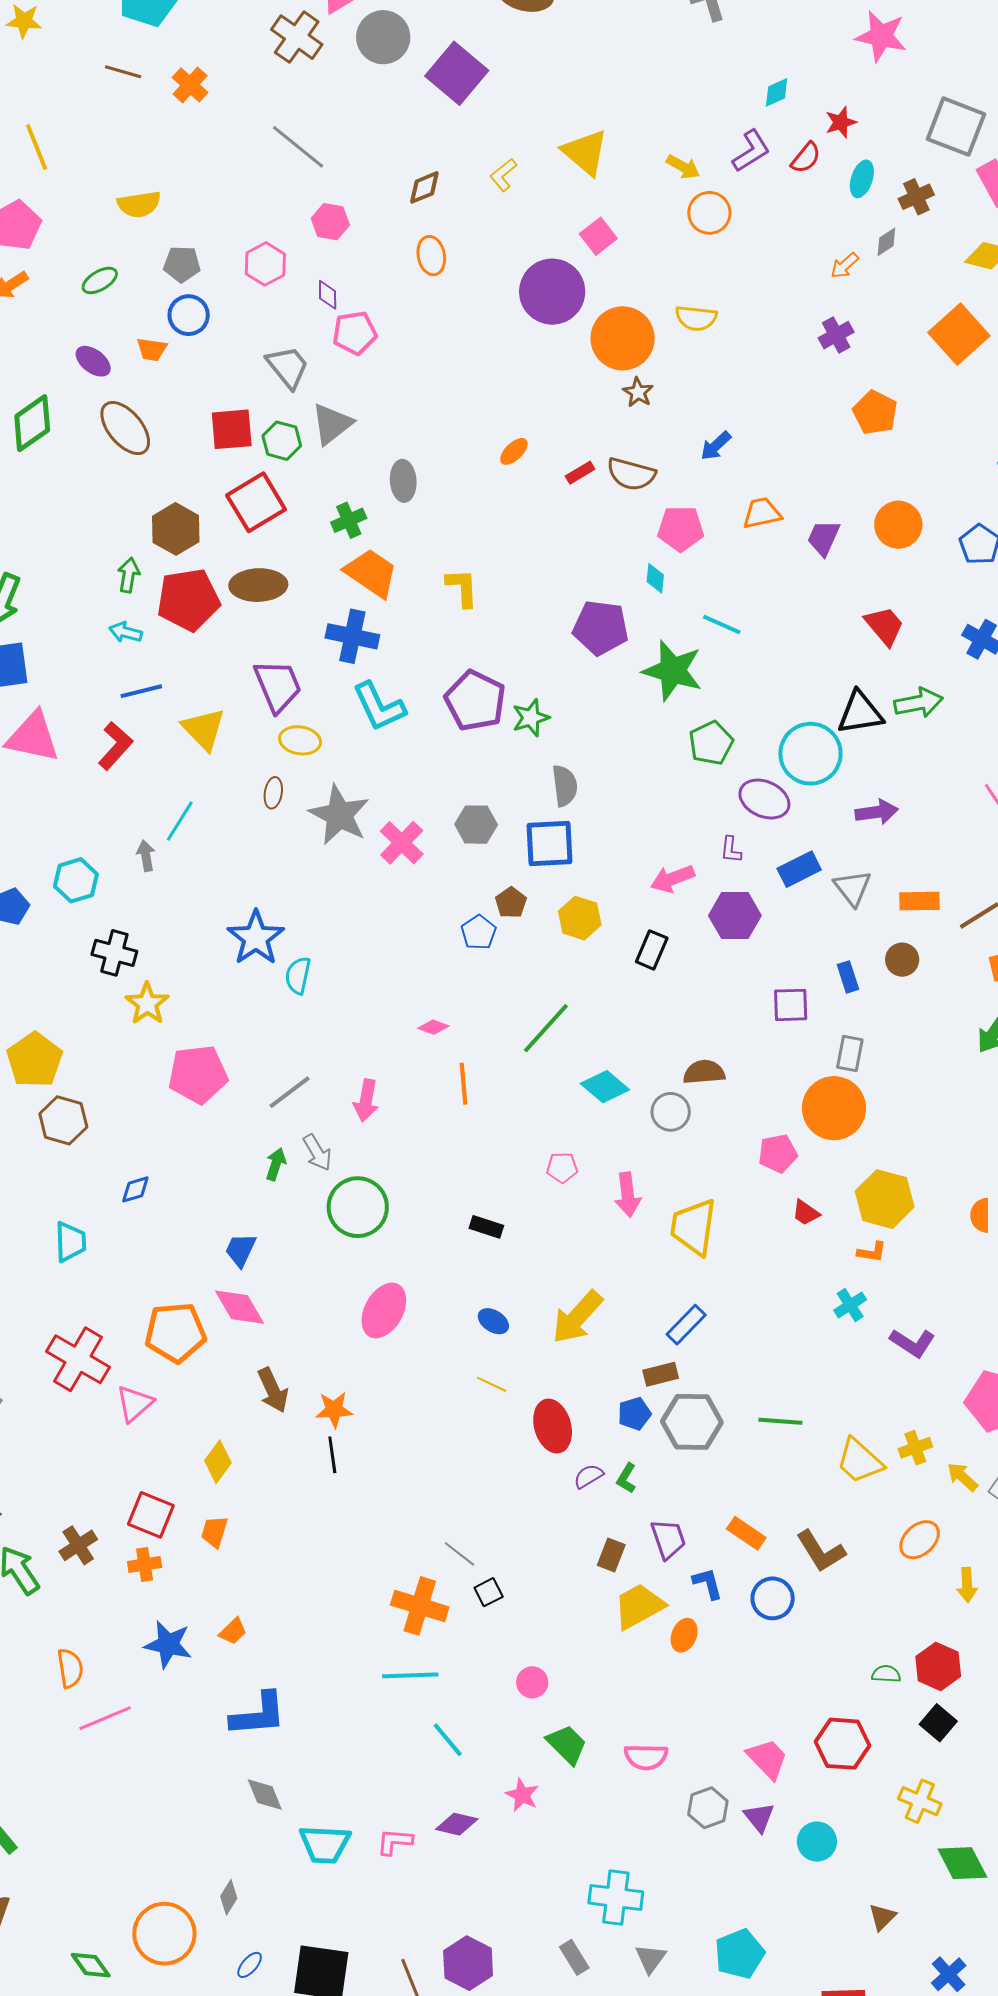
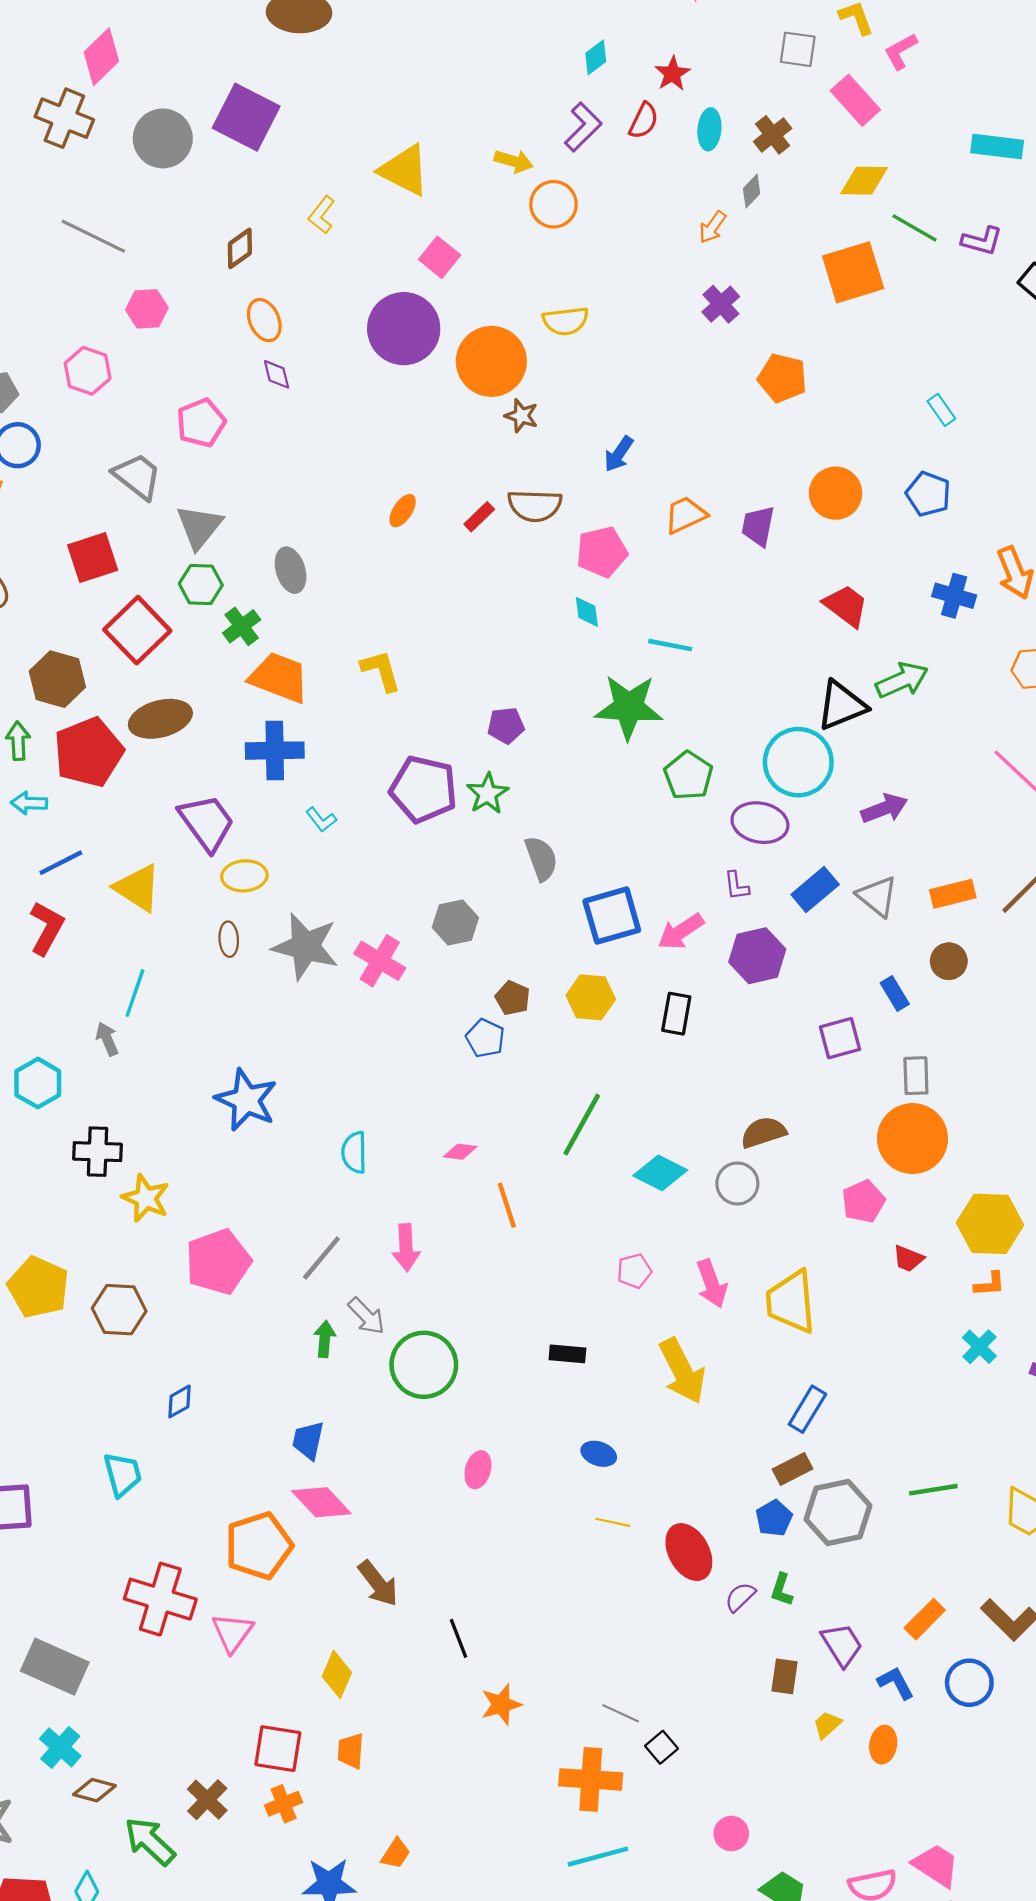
gray circle: (383, 37) -> (163, 138), moved
gray square: (956, 127) -> (798, 49), size x0.6
purple diamond: (328, 295) -> (277, 374), moved
orange square: (959, 334) -> (853, 272), turned 38
green hexagon: (282, 441) -> (201, 584), moved
purple pentagon: (601, 628) -> (506, 725), moved, size x0.6
cyan L-shape: (379, 707) -> (321, 820), size x0.5
blue square: (549, 843) -> (612, 916), moved
cyan semicircle: (298, 975) -> (354, 1152), moved
brown hexagon: (63, 1120) -> (119, 1310), moved
pink ellipse: (384, 1310) -> (478, 1470), size x0.6
yellow arrow: (577, 1317) -> (682, 1371), moved, turned -56
orange star: (334, 1410) -> (501, 1704), moved
orange rectangle: (746, 1533) -> (925, 1619), turned -66
yellow trapezoid: (639, 1606) -> (827, 1725), size x0.5
pink trapezoid: (767, 1759) -> (936, 1865), moved

